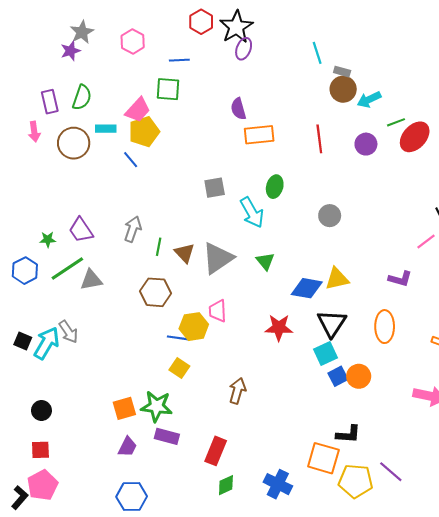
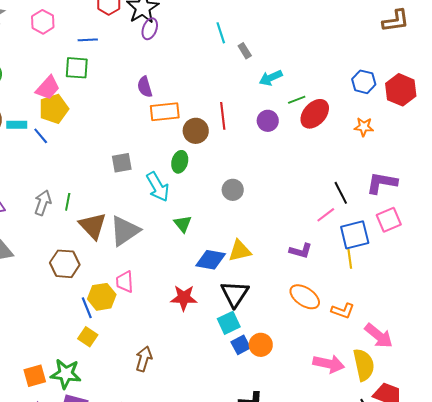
gray rectangle: (342, 72) -> (245, 51), turned 42
brown circle: (343, 89) -> (196, 131), moved
cyan rectangle: (106, 129) -> (17, 125), moved
green line: (159, 247) -> (68, 202), moved
brown triangle: (185, 253) -> (93, 226), size x1.4
green triangle: (265, 261) -> (183, 224), moved
orange ellipse: (385, 327) -> (305, 297), moved, turned -56
blue line: (178, 338) -> (87, 308), turned 60

